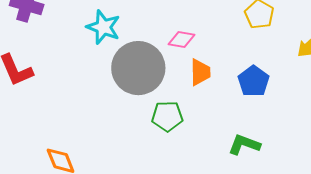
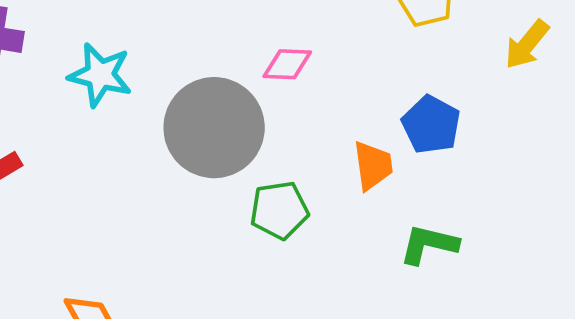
cyan star: (103, 27) -> (100, 75), moved
orange trapezoid: (200, 72) -> (373, 166), moved

